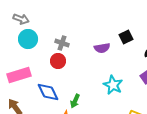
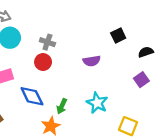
purple semicircle: (102, 48) -> (92, 61), moved
cyan star: (113, 85) -> (97, 103), moved

